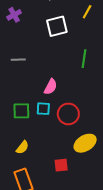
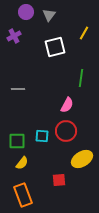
gray line: (18, 60) -> (18, 89), moved
pink semicircle: (51, 87) -> (67, 105), moved
cyan square: (43, 109) -> (42, 136), moved
green square: (21, 111) -> (17, 141), moved

